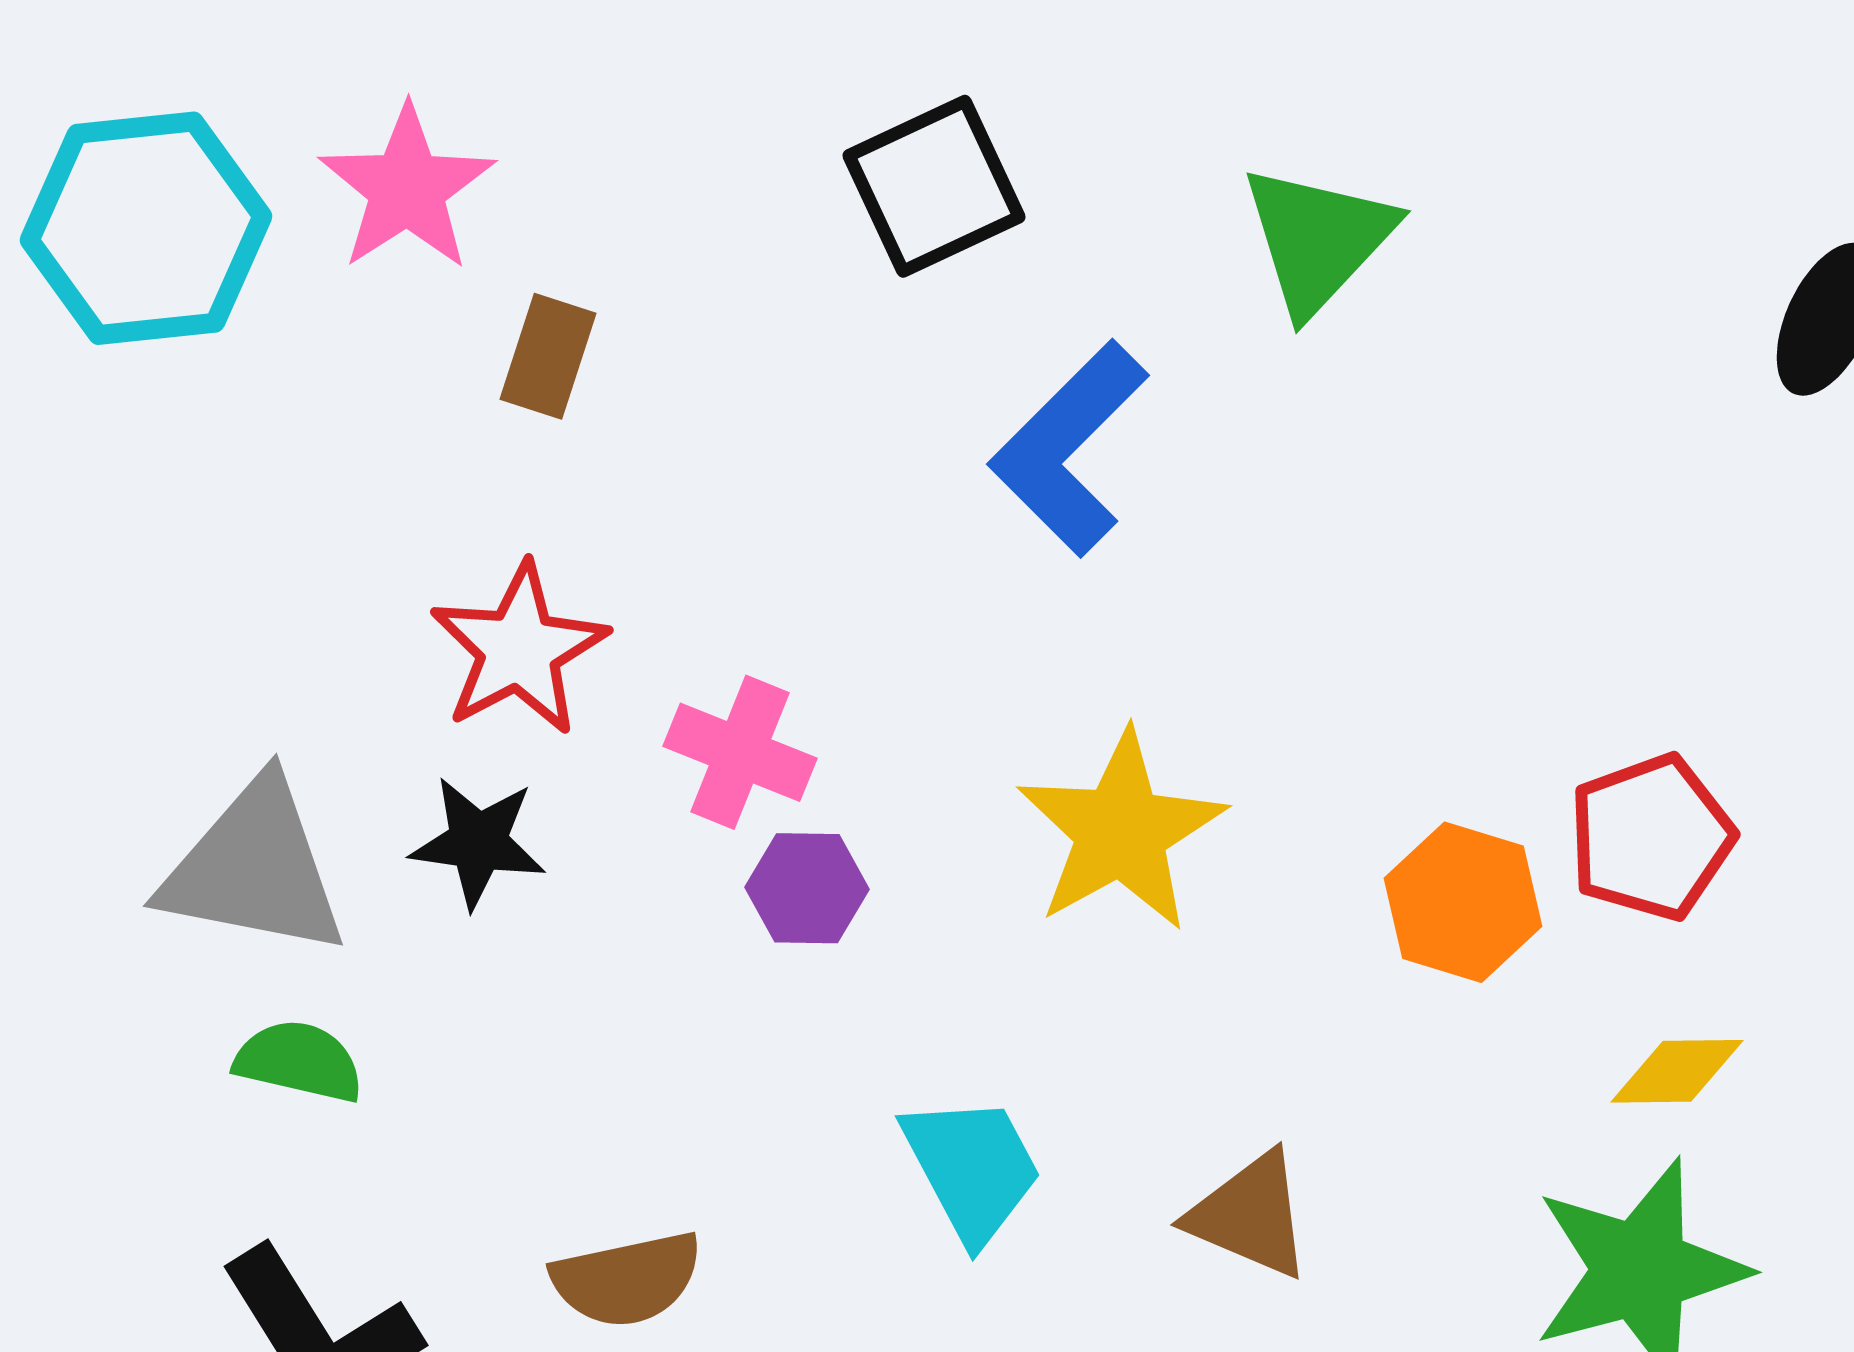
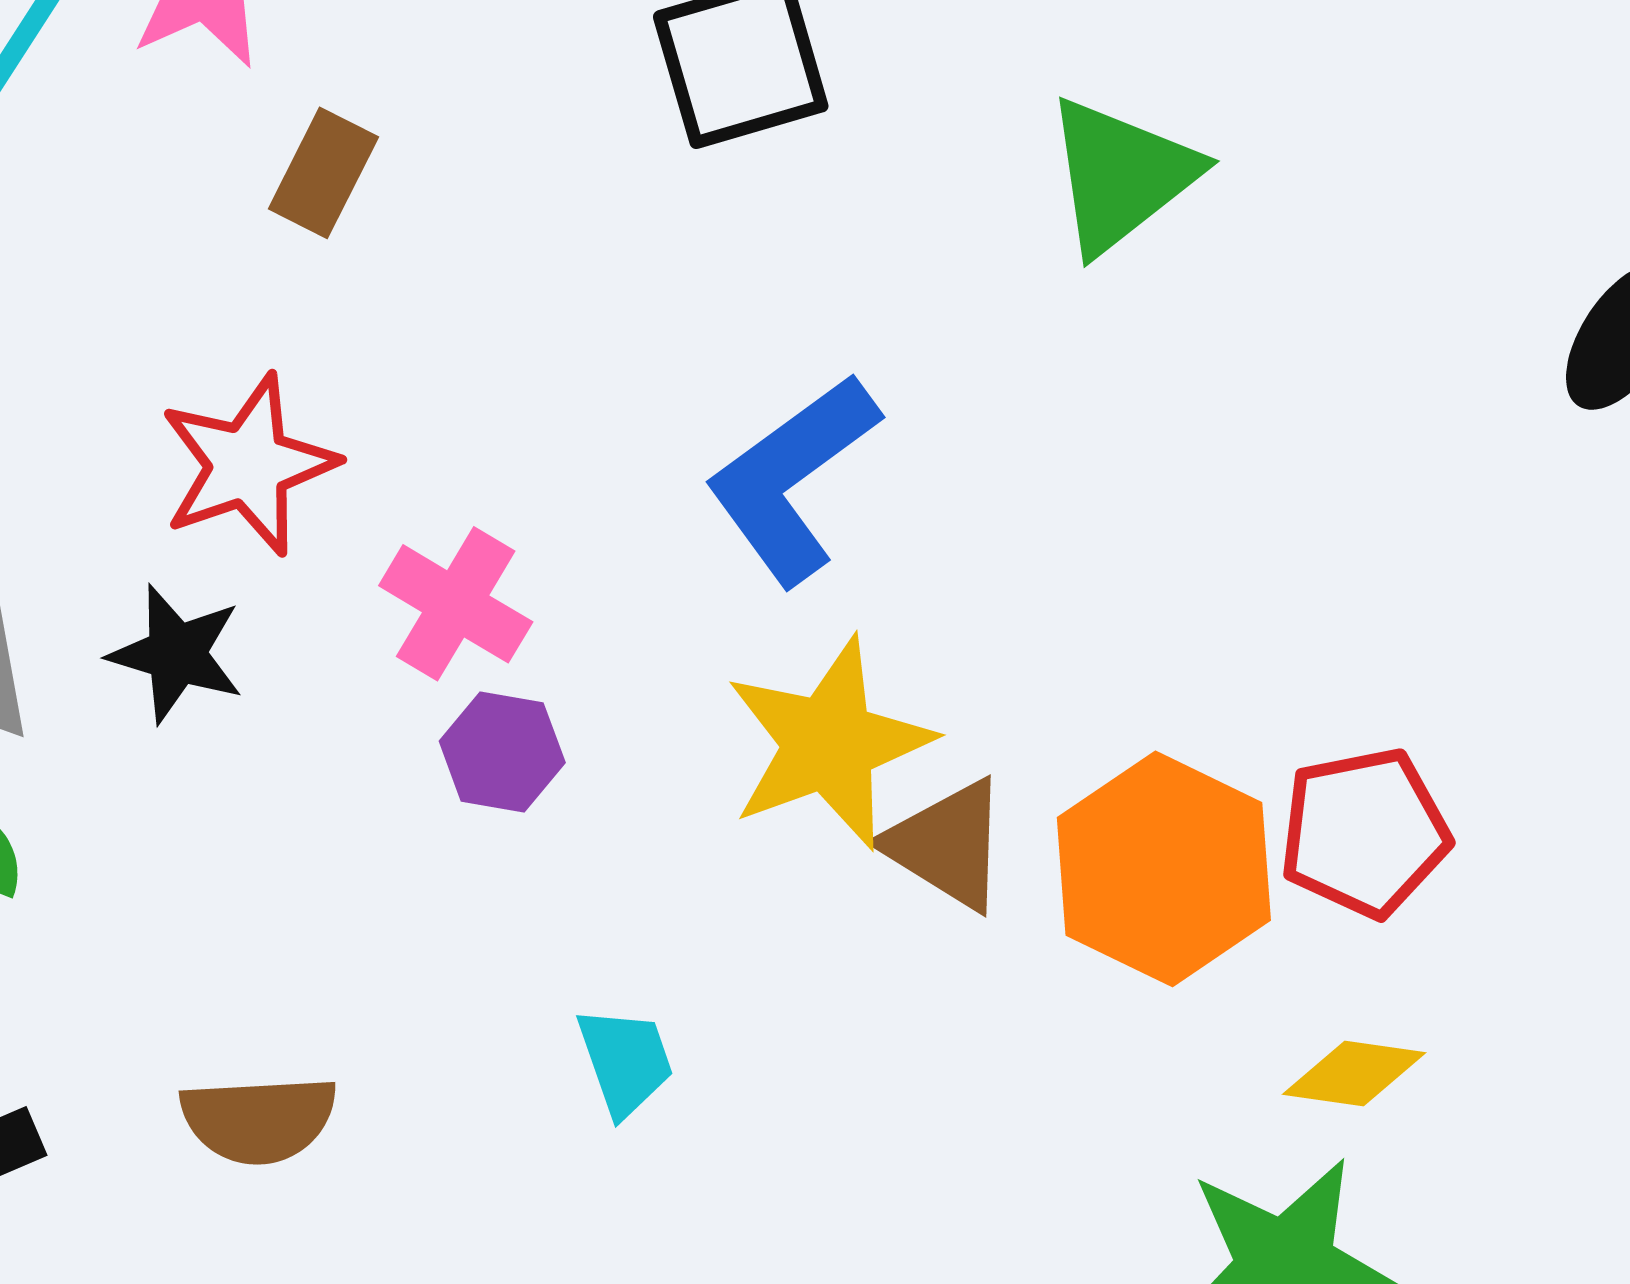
blue L-shape: (1069, 448) -> (792, 479), moved
orange hexagon: (1463, 902) -> (1164, 869), size x1.4
cyan trapezoid: (972, 1168) -> (625, 1061), size x0.7
brown triangle: (1250, 1215) -> (947, 845), moved

